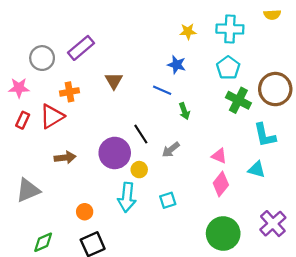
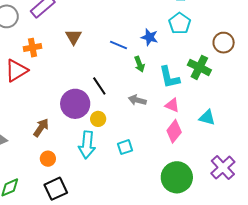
blue star: (177, 65) -> (150, 37), moved
brown circle: (275, 89) -> (224, 43), size x0.7
green cross: (238, 100) -> (199, 67), moved
cyan L-shape: (265, 135) -> (169, 77), moved
gray arrow: (171, 150) -> (137, 100), moved, turned 54
brown arrow: (65, 158) -> (41, 128), moved, turned -48

